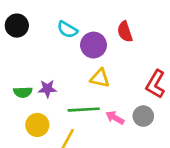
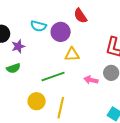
purple star: (47, 89) -> (18, 46), moved
green semicircle: (23, 92) -> (13, 68), moved
green line: (84, 110) -> (53, 77), moved

